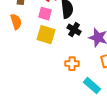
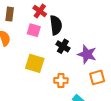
yellow square: (46, 35) -> (35, 63), moved

